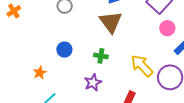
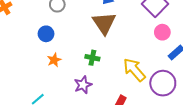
blue circle: (64, 50) -> (46, 34), moved
orange star: (40, 73) -> (54, 60), moved

